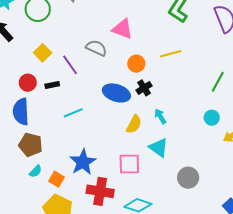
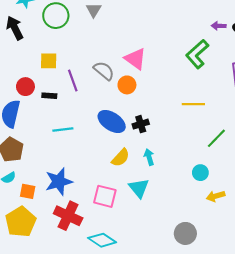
yellow square: (43, 53) -> (49, 61), turned 30
yellow line: (170, 54) -> (193, 104), moved
orange circle: (136, 64) -> (127, 85), moved
gray circle: (188, 178) -> (185, 233), moved
orange square: (57, 179) -> (28, 191), turned -35

